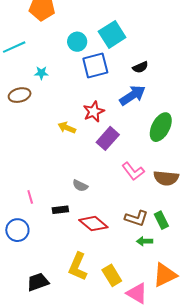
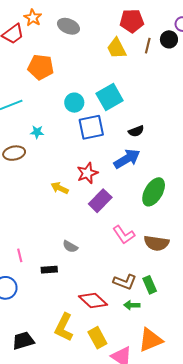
red diamond: (93, 224) -> (93, 300), moved

